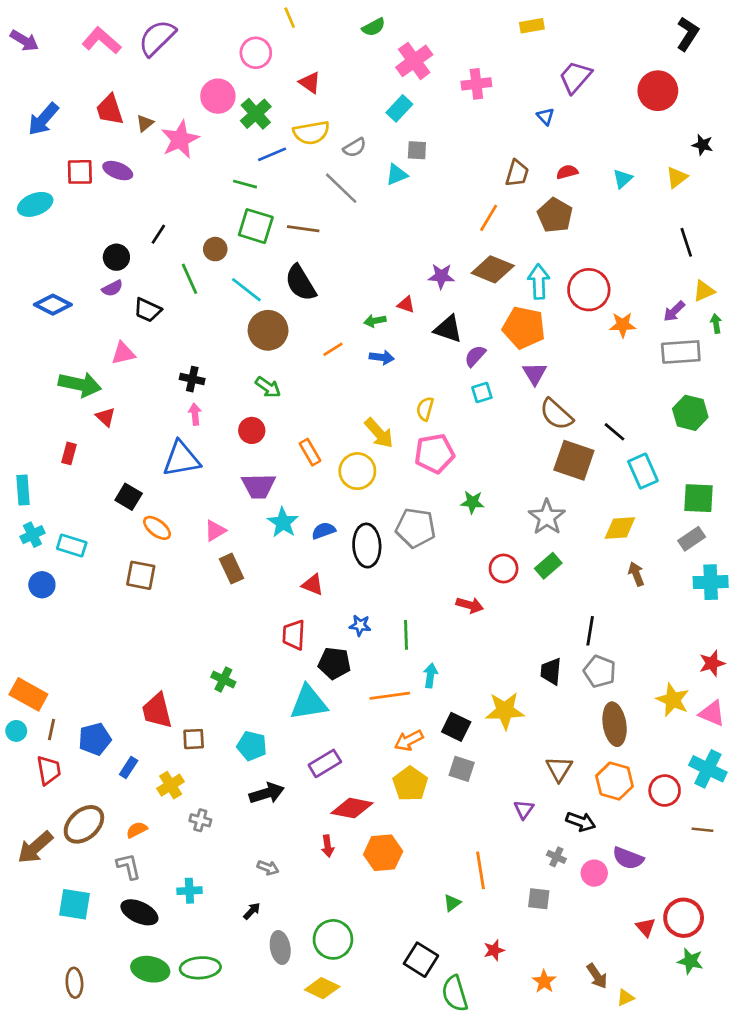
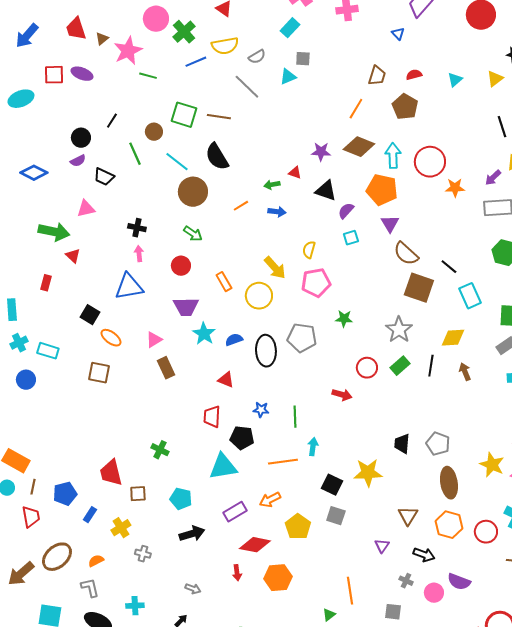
green line: (245, 184) -> (148, 76), moved
black line: (590, 631) -> (431, 366), moved
orange arrow: (409, 740) -> (270, 500), moved

